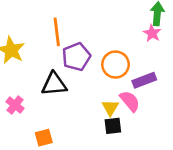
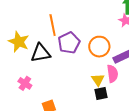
black triangle: (54, 84) -> (41, 53), moved
pink semicircle: (130, 101) -> (112, 74), turned 36

